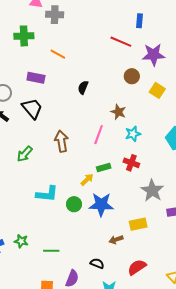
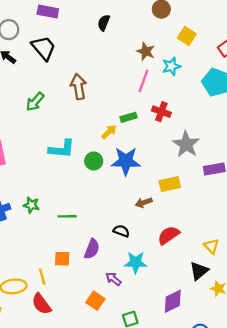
yellow square: (157, 90) -> (187, 36), moved
cyan star: (133, 134) -> (171, 66), moved
pink line: (99, 135) -> (143, 81), moved

